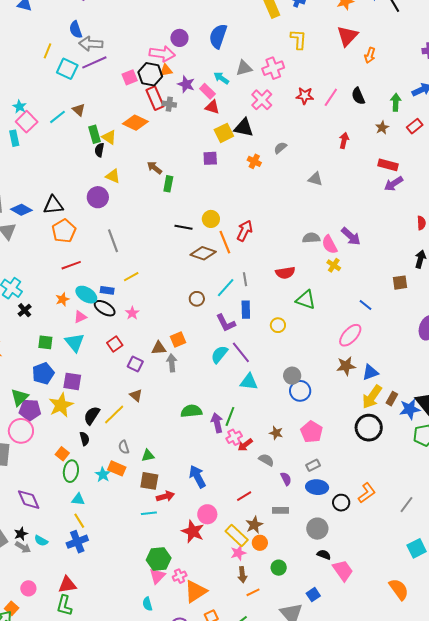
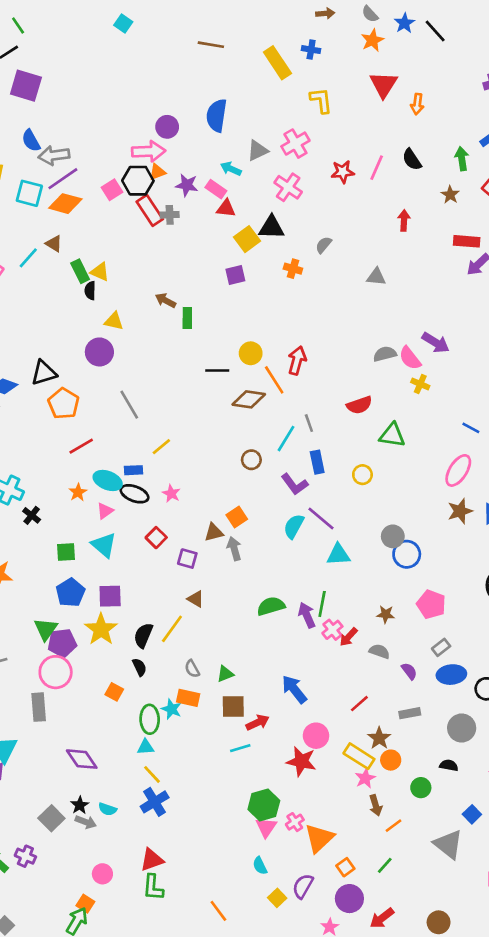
orange diamond: (135, 123) -> (65, 204), moved
green ellipse: (71, 471) -> (150, 719), moved
black semicircle: (324, 555) -> (449, 765), moved

